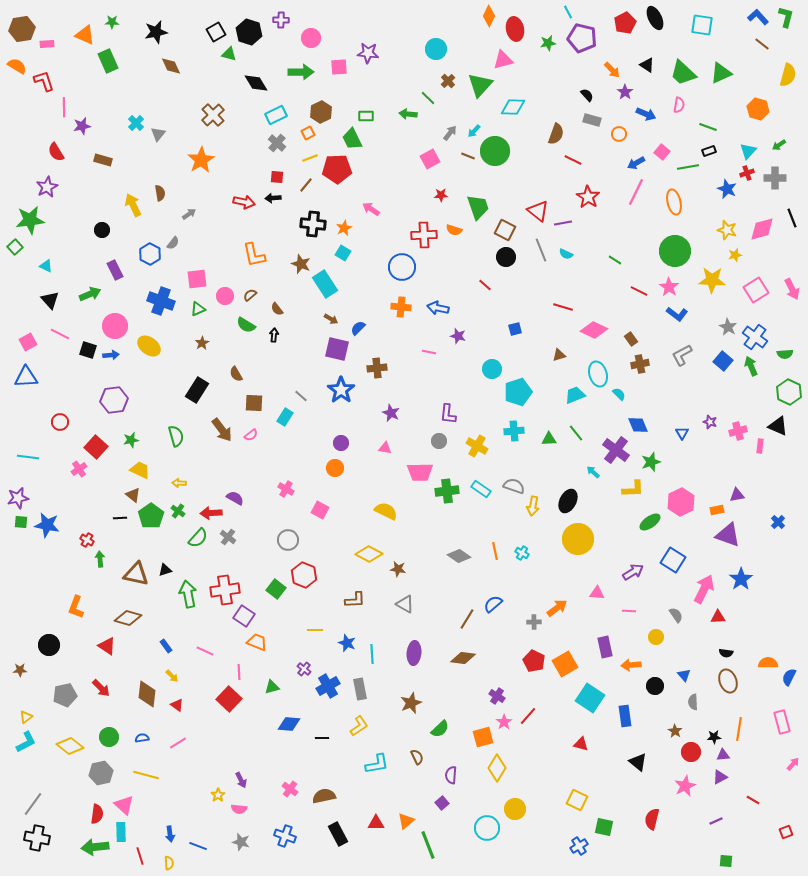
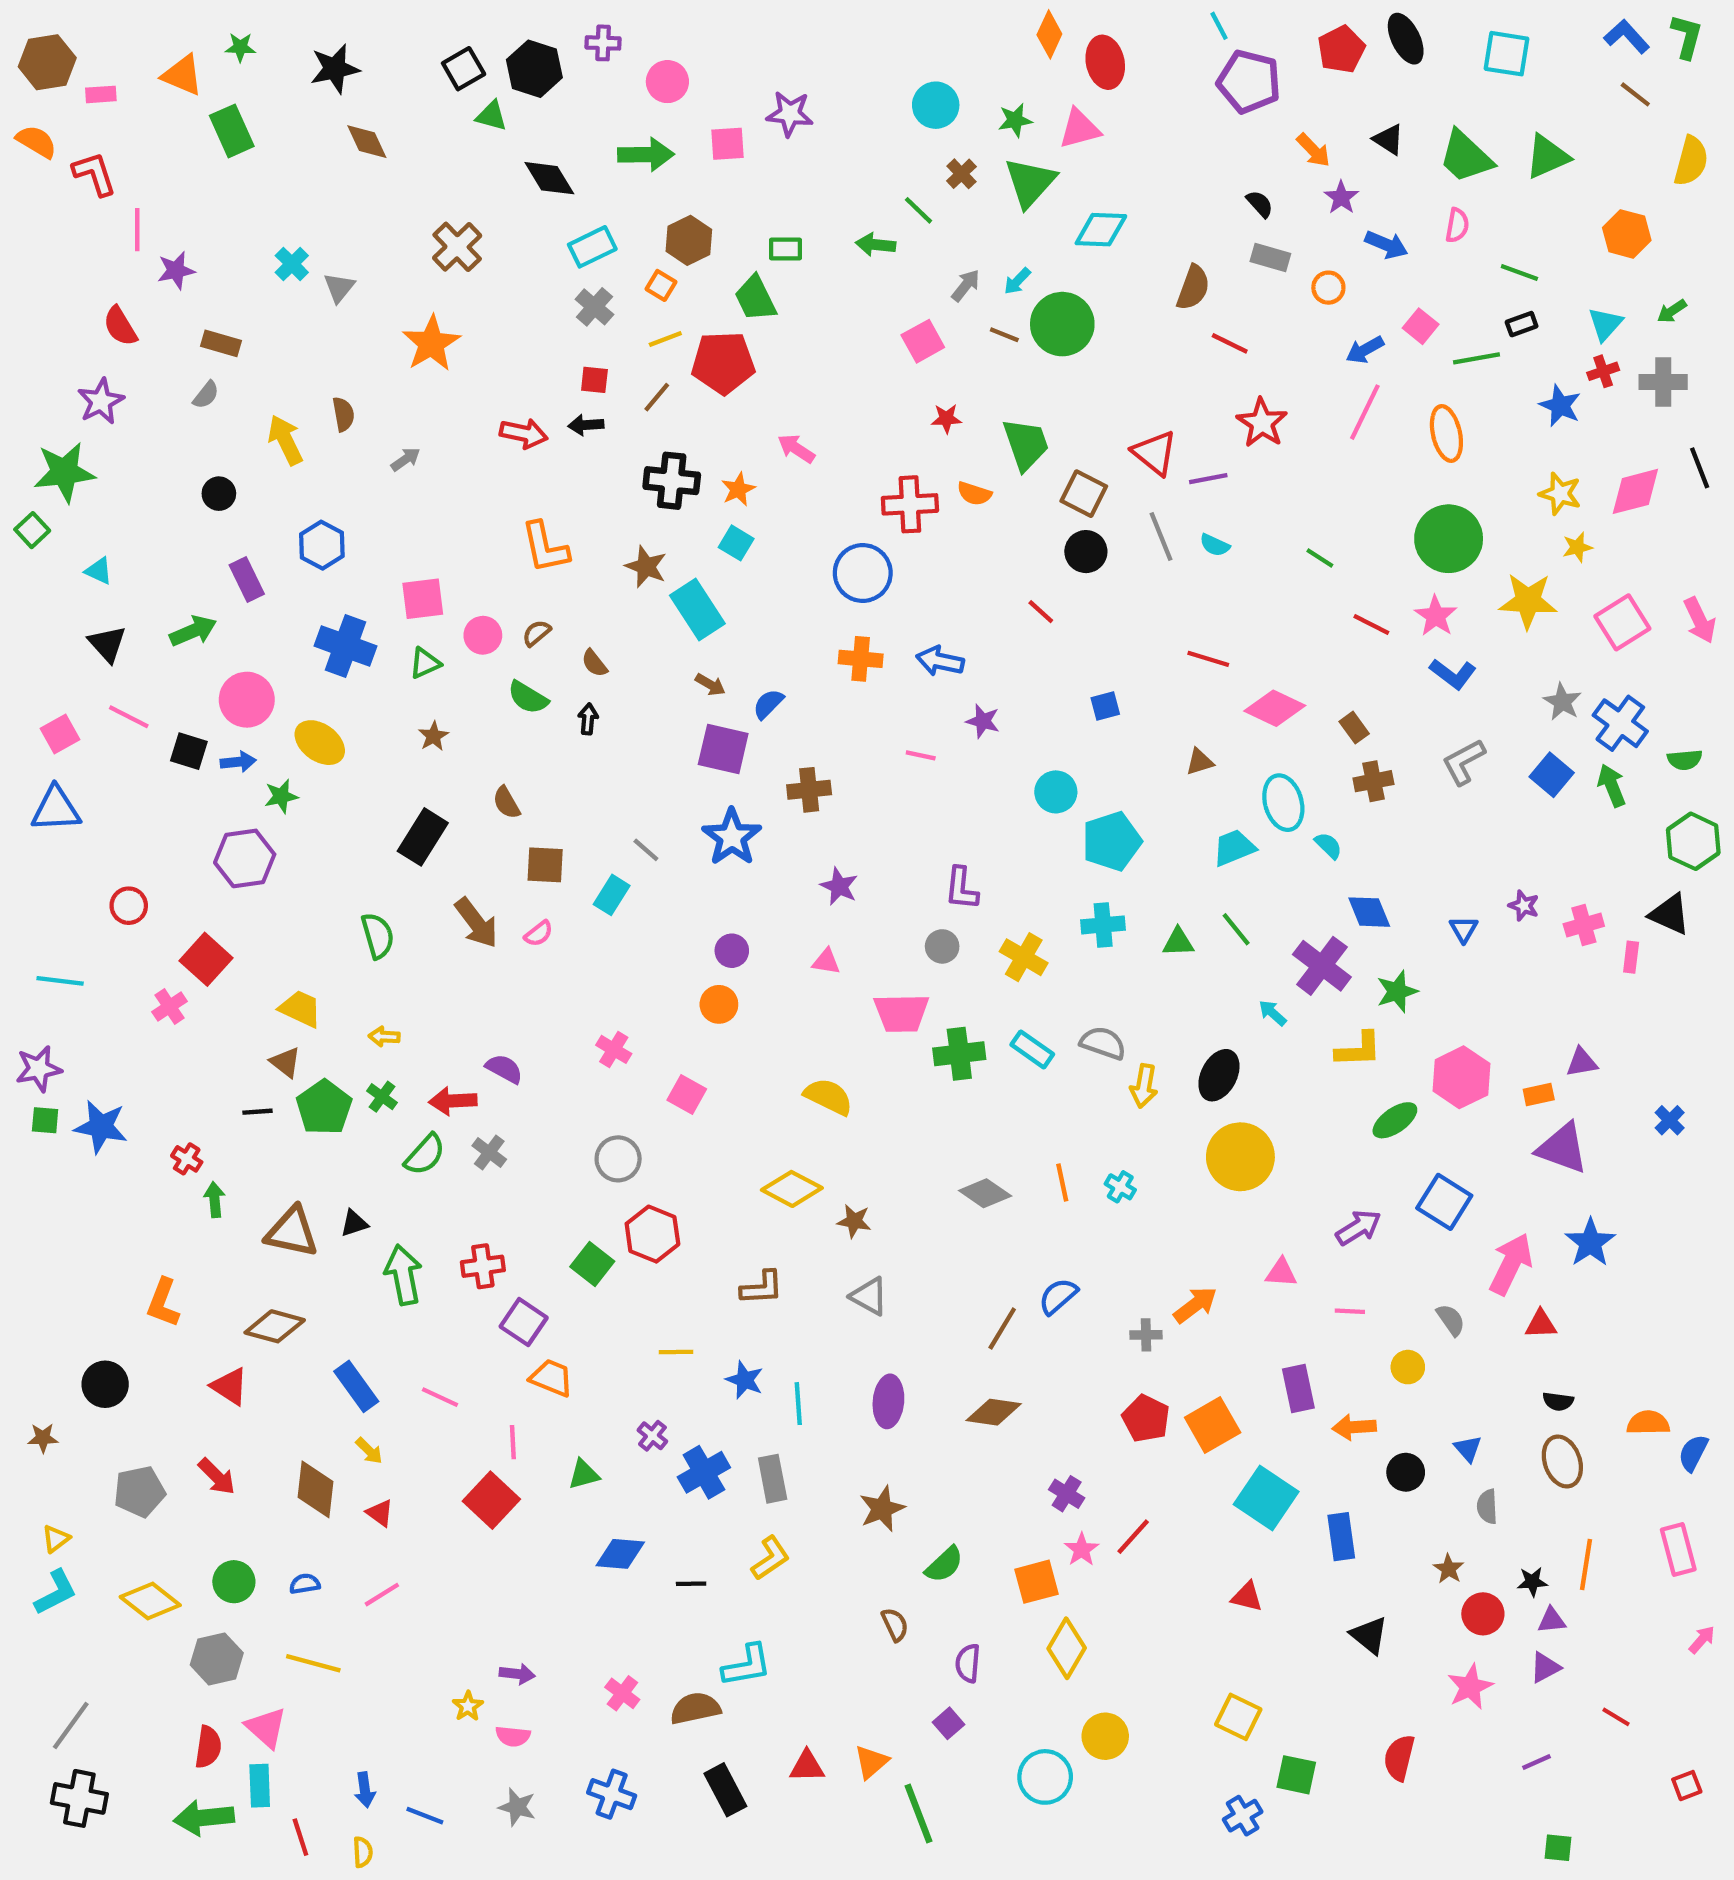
green star: (548, 43) -> (1015, 120), moved
orange square: (308, 133) -> (661, 285), turned -32
gray semicircle: (173, 243) -> (206, 395), moved
green star: (131, 440) -> (281, 796), moved
red cross: (225, 590) -> (483, 1266), size x0.7
blue rectangle: (166, 646) -> (356, 1386), size x1.6
cyan L-shape: (377, 764) -> (747, 1665), moved
purple arrow: (241, 780) -> (517, 1674), turned -56

